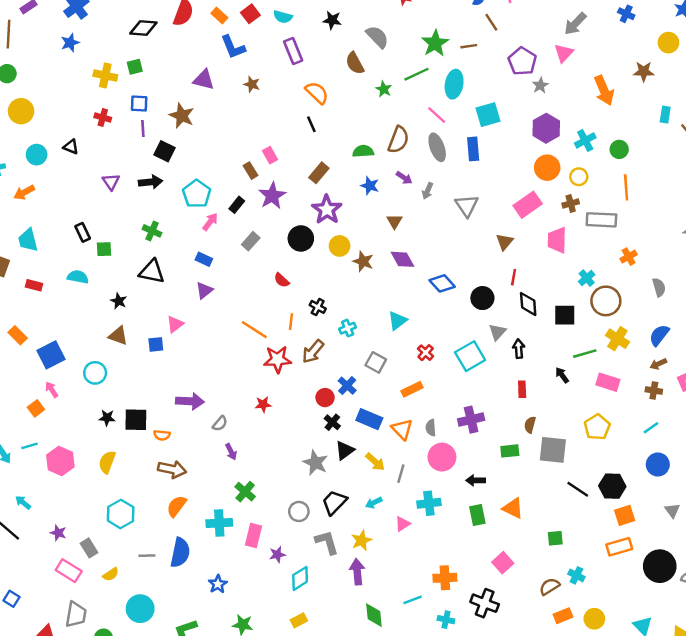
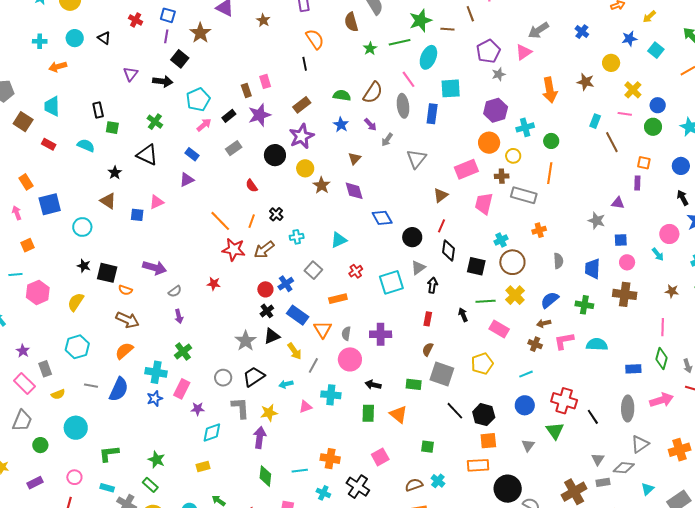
pink arrow: (52, 390) -> (17, 213), moved
green rectangle: (510, 451) -> (414, 384), moved
blue star: (218, 584) -> (155, 398), moved

